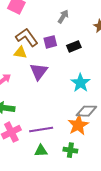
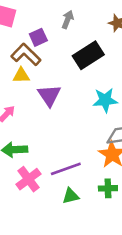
purple square: (50, 42) -> (38, 37), moved
black rectangle: (74, 46) -> (88, 55), size x1.6
cyan star: (81, 83) -> (105, 100), turned -30

